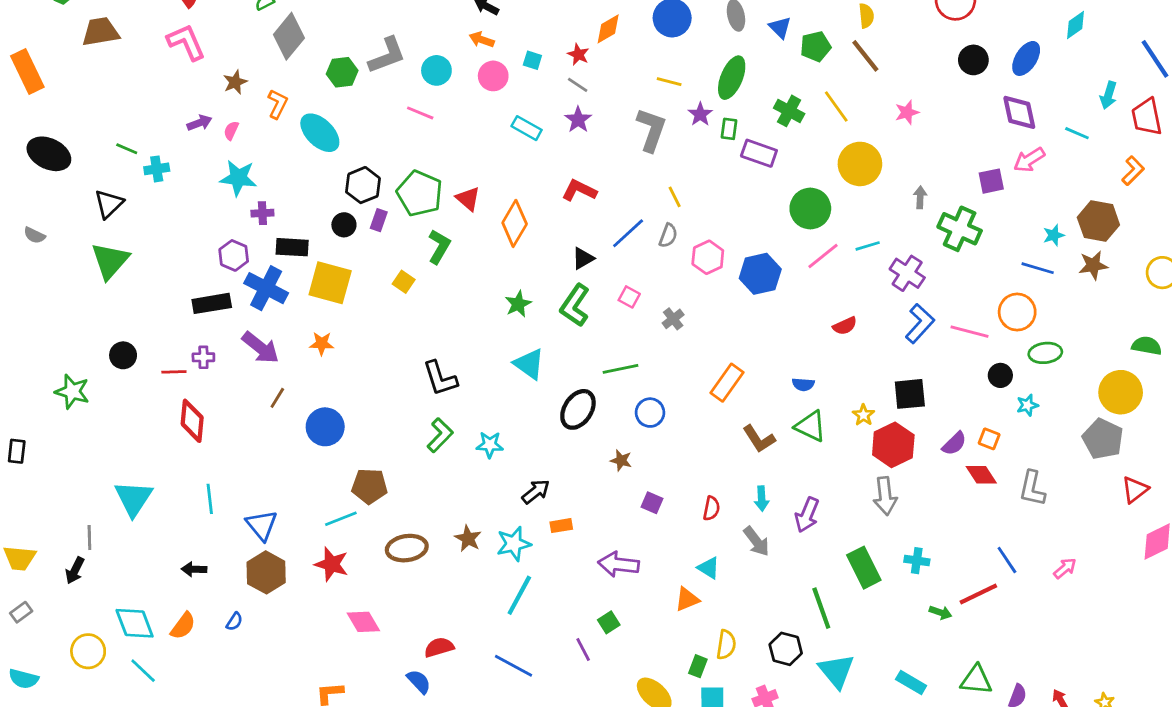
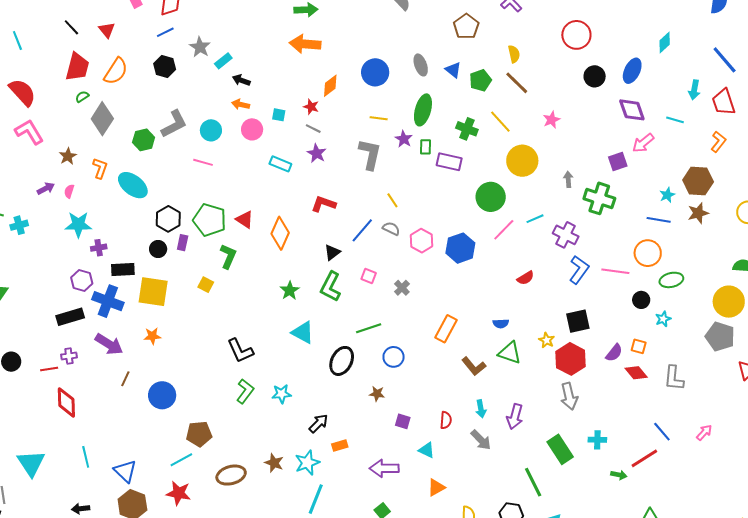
gray semicircle: (668, 236) -> (391, 229), turned -78
cyan triangle: (709, 568) -> (427, 450), moved

